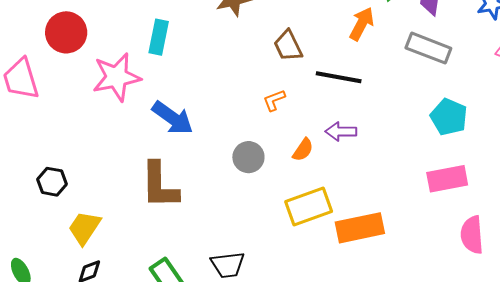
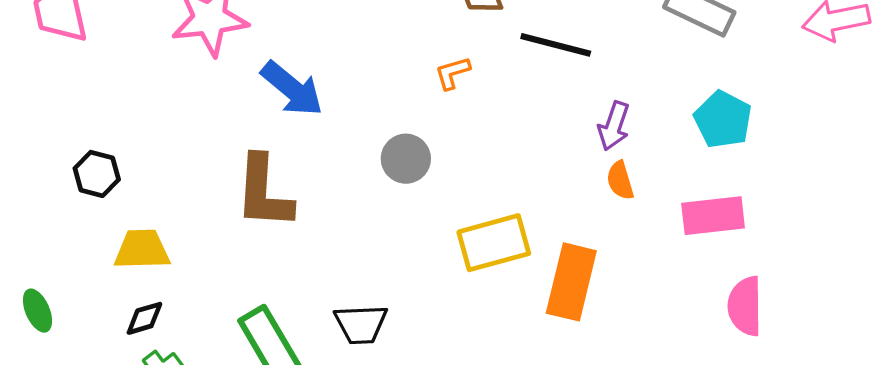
purple arrow: (341, 132) -> (614, 126), moved, turned -76
orange semicircle: (303, 150) -> (620, 180), moved, turned 125
yellow trapezoid: (84, 228) -> (142, 250), turned 51
orange rectangle: (360, 228) -> (571, 282), turned -69

